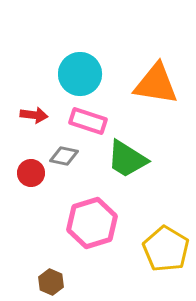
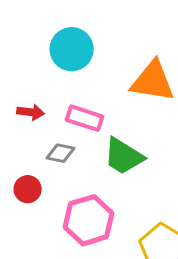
cyan circle: (80, 74) -> (72, 49), moved
red circle: (31, 173) -> (28, 189), moved

